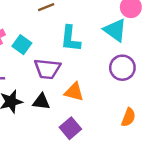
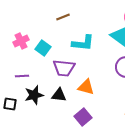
cyan L-shape: (70, 39) -> (83, 43), turned -90

